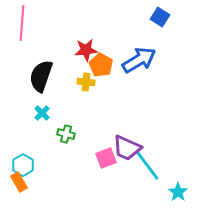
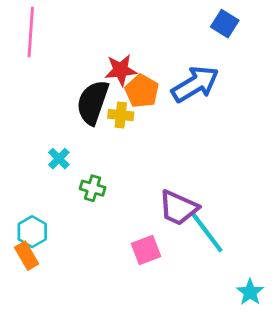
black semicircle: (41, 76) -> (93, 102), moved
pink square: (106, 158) -> (146, 250), moved
cyan star: (178, 192) -> (250, 292), moved

